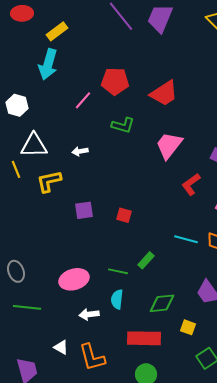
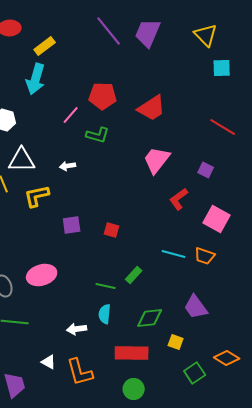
green L-shape: (123, 125) -> (98, 135), moved
pink ellipse: (74, 279) -> (42, 275), moved

